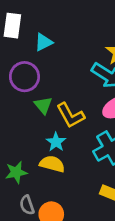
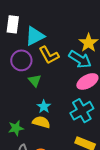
cyan triangle: (44, 42) -> (35, 36), size x1.5
yellow L-shape: (70, 115) -> (49, 55), moved

